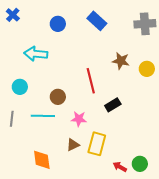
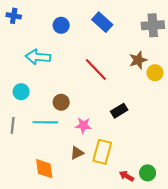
blue cross: (13, 15) -> (14, 16), turned -32
brown star: (121, 61) -> (138, 60), moved, turned -30
red line: (91, 81) -> (96, 70), moved, turned -30

